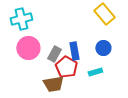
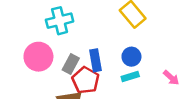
cyan cross: (21, 19) -> (60, 21), moved
cyan rectangle: (95, 72) -> (130, 76), moved

